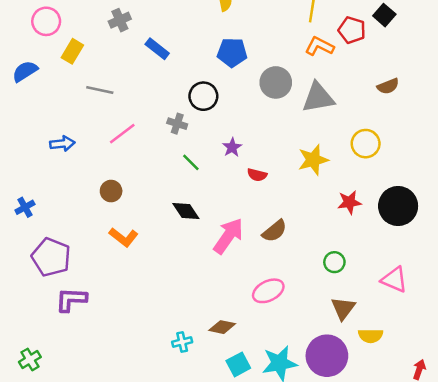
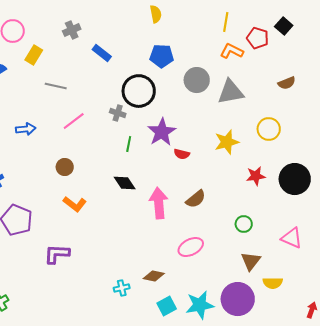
black circle: (203, 96) -> (139, 91), size x1.4
purple star: (232, 147) -> (162, 132), size x1.8
green line: (191, 162) -> (129, 144), turned 56
pink arrow: (228, 236) -> (159, 203), turned -40
purple L-shape: (71, 300) -> (57, 254), moved

